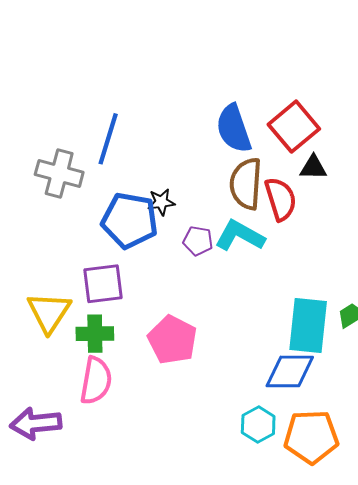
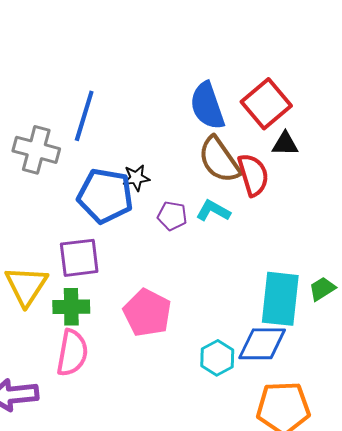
brown semicircle: (246, 184) -> (219, 160), turned -39
cyan L-shape: (240, 236) -> (213, 211), size x0.7
cyan hexagon: (258, 424) -> (217, 358), moved

